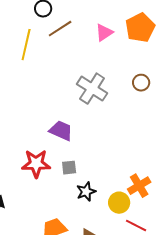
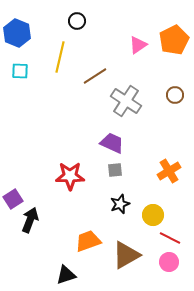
brown line: (60, 29) -> (95, 76), moved
purple trapezoid: (61, 131) -> (112, 143), moved
gray square: (69, 168) -> (115, 170), moved
orange cross: (139, 186) -> (169, 171), moved

